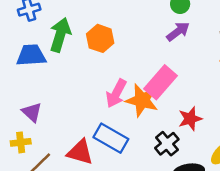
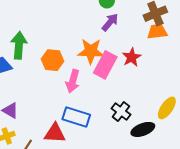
orange hexagon: (100, 38) -> (53, 60), moved
orange star: (142, 100) -> (91, 51), moved
red star: (190, 119) -> (132, 57), moved

